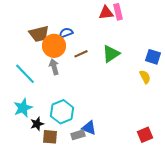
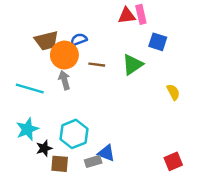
brown line: (81, 54) -> (97, 65), turned 32
blue square: (153, 57) -> (158, 42), moved
cyan line: (25, 74) -> (30, 88), turned -30

